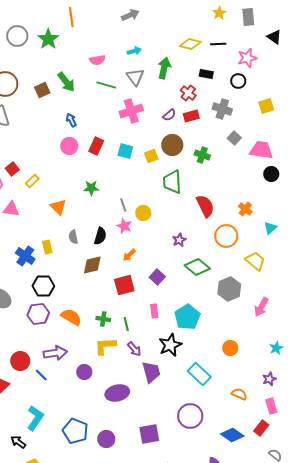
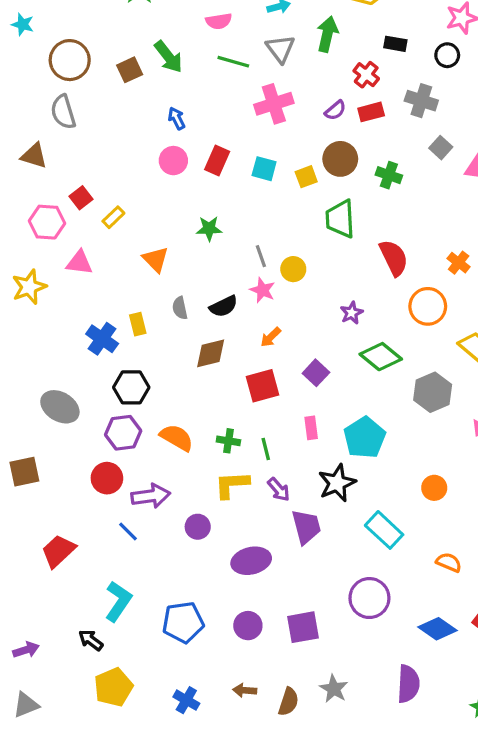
black semicircle: (100, 236) -> (224, 306), turned 48
red circle: (20, 361) -> (107, 478), moved
blue pentagon: (75, 431) -> (183, 622), turned -30
purple circle: (106, 439) -> (248, 626), moved

